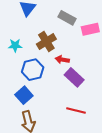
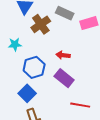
brown cross: (46, 42) -> (41, 24), moved
purple rectangle: (74, 77) -> (64, 78), moved

